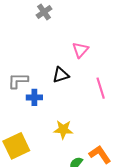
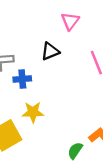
yellow star: (63, 130) -> (33, 112), moved

